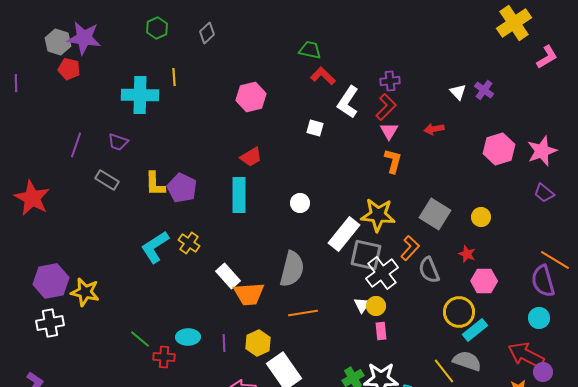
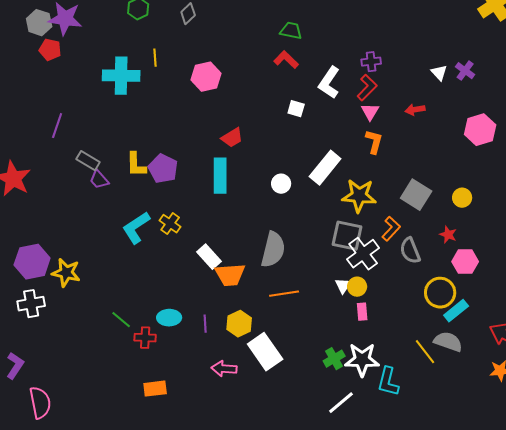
red L-shape: (323, 76) -> (286, 60), moved
pink hexagon: (251, 97) -> (206, 77), moved
purple trapezoid: (118, 142) -> (99, 180), moved, turned 30
white rectangle: (344, 234) -> (325, 168), moved

